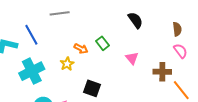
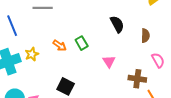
brown semicircle: (177, 29) -> (145, 36), moved
yellow star: (67, 64) -> (32, 54), moved

